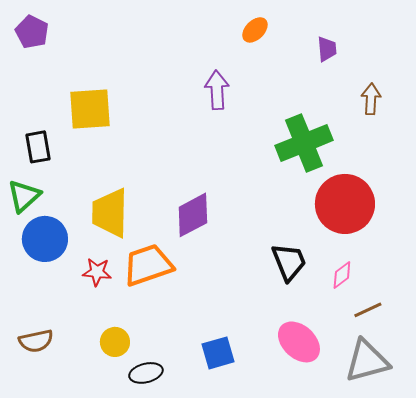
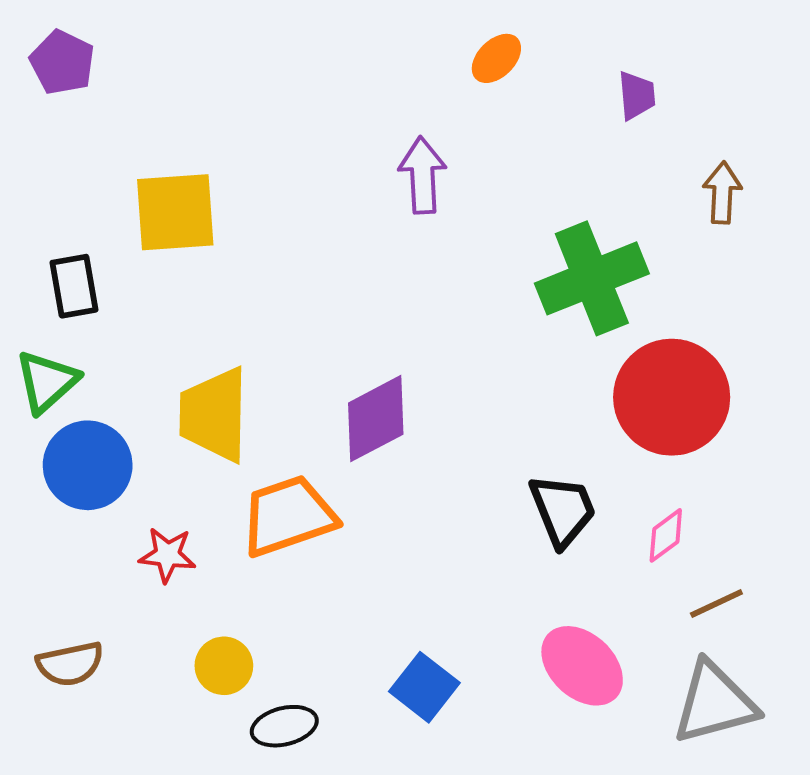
red star: (97, 272) -> (167, 555), moved
blue square: (218, 353) -> (424, 687), turned -36

